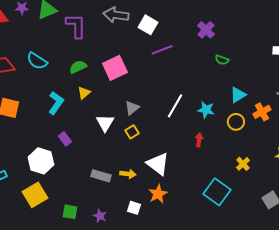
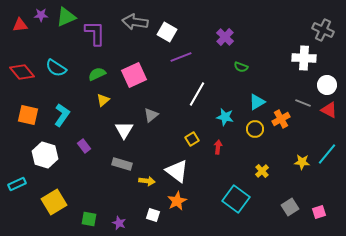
cyan L-shape: (56, 103) -> (62, 115), moved
white line: (175, 106) -> (197, 94), moved
yellow square: (132, 132) -> (192, 139), moved
white hexagon: (41, 161) -> (45, 155), moved
gray rectangle: (101, 176) -> (122, 164), moved

